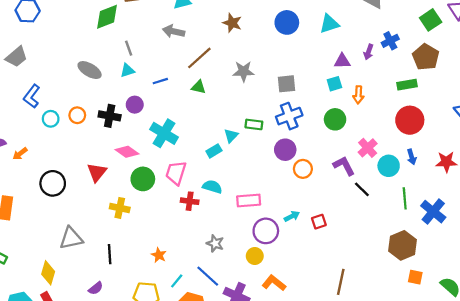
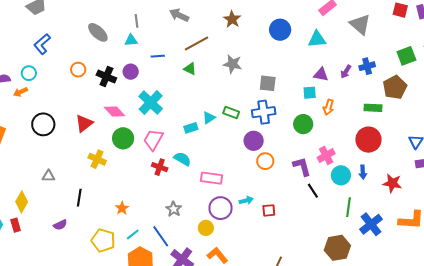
cyan circle: (51, 119) -> (29, 73), moved
gray triangle: (71, 238) -> (48, 176), size x0.6

